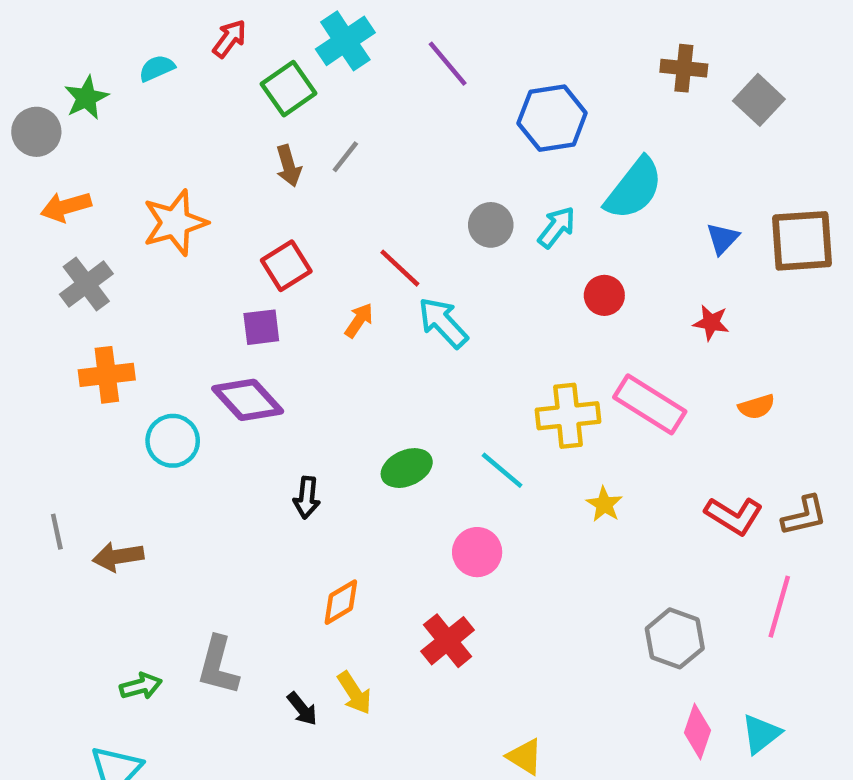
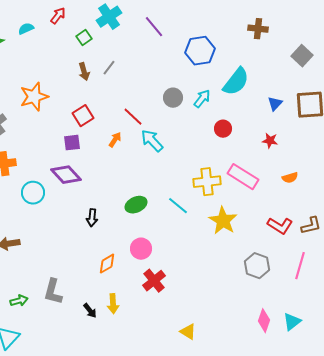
green square: (289, 89) -> (84, 38), size x0.7
gray square: (759, 100) -> (302, 56), moved
yellow star: (604, 504) -> (223, 221), size x1.8
pink circle: (477, 552) -> (141, 249), moved
gray hexagon: (675, 638) -> (257, 266), moved
yellow arrow: (354, 693) -> (113, 304), turned 30

